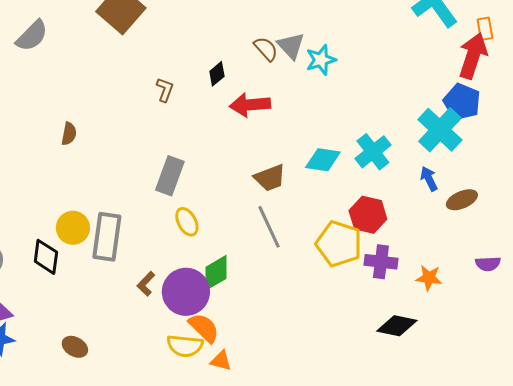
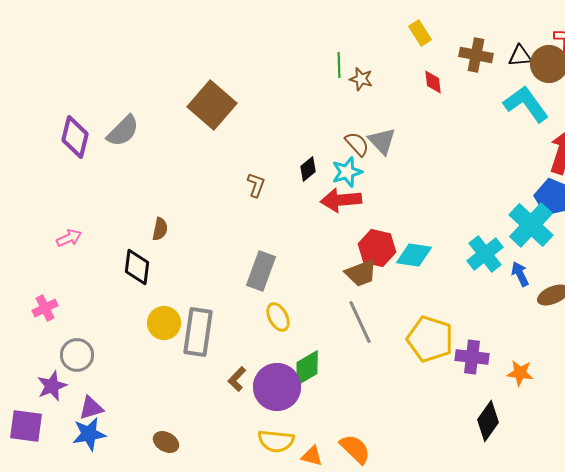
cyan star: (321, 60) -> (347, 172), moved
cyan cross: (373, 152) -> (485, 254), moved
red hexagon: (368, 215) -> (377, 248), moved
black diamond: (46, 257) -> (137, 267), moved
black diamond: (397, 326) -> (488, 421), turned -66
orange semicircle: (204, 328) -> (355, 449), moved

